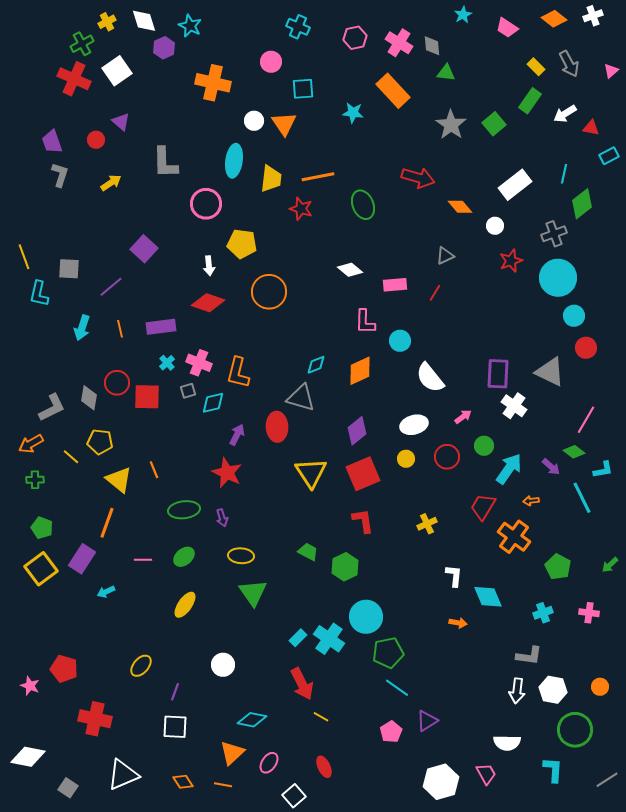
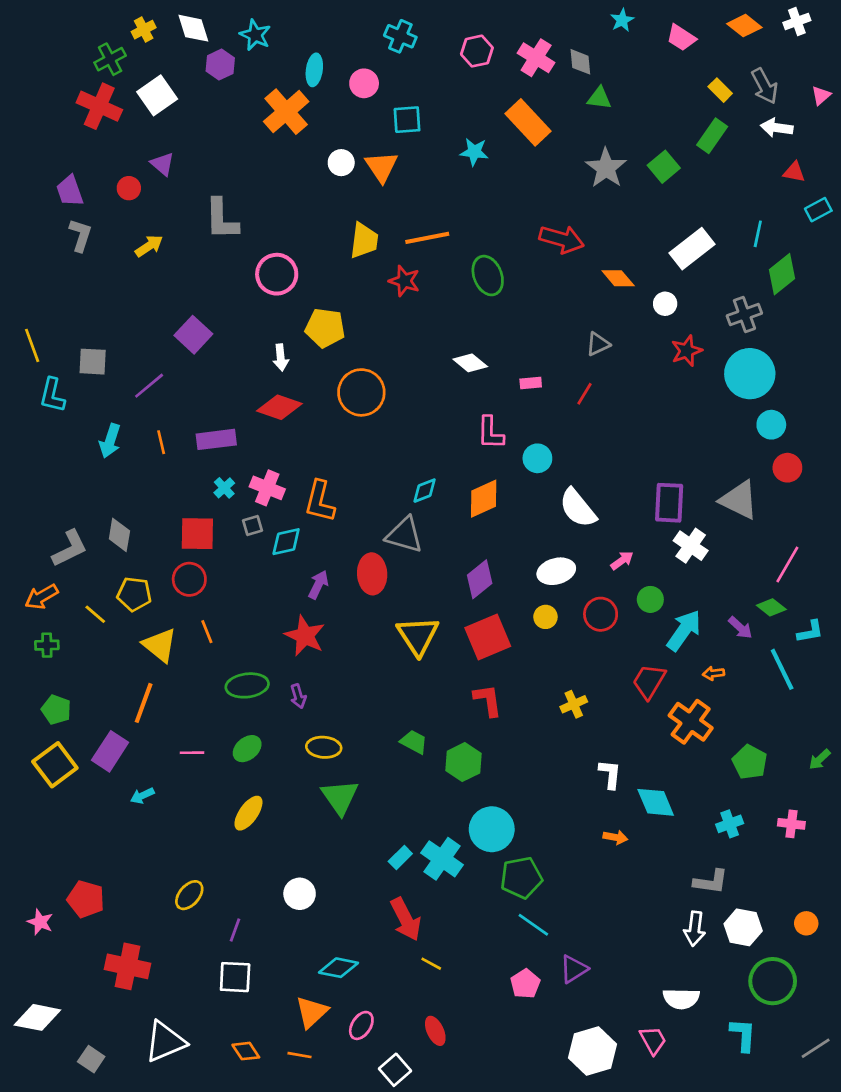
orange cross: (213, 83) -> (286, 112), turned 36
white arrow: (565, 114) -> (777, 128), moved, turned 40
cyan ellipse: (234, 161) -> (314, 70), moved, size x0.7
pink rectangle: (395, 285) -> (531, 383), size x0.7
red circle: (117, 383) -> (189, 579), moved

